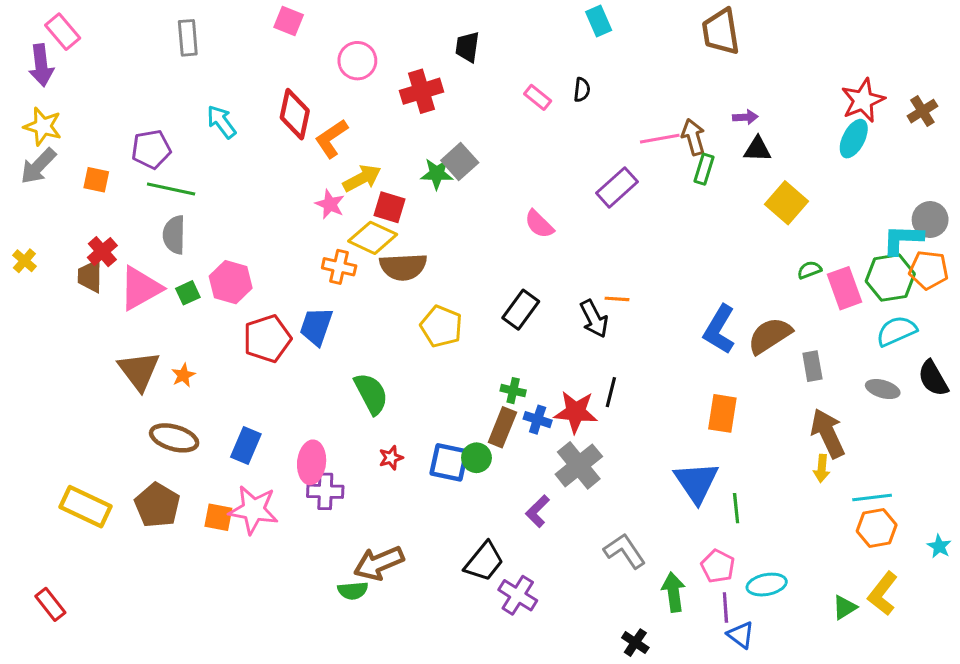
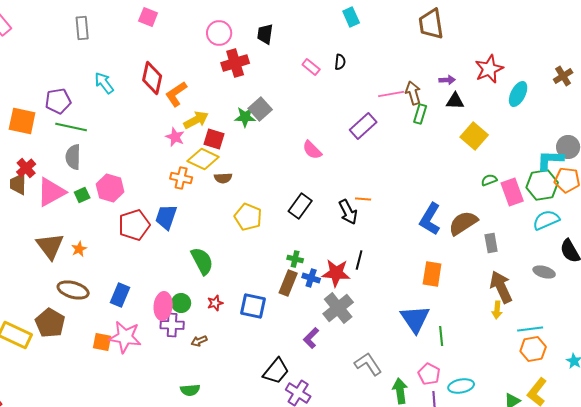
pink circle: (357, 61) -> (219, 33), moved
red star: (863, 100) -> (489, 69), moved
orange square: (96, 180) -> (22, 121), size x1.6
brown semicircle: (403, 267) -> (223, 178), size x0.6
gray ellipse: (883, 389) -> (544, 272), moved
green circle: (476, 458) -> (181, 303), moved
brown pentagon: (157, 505) -> (50, 323), moved
brown arrow: (379, 563) -> (199, 341), moved, size x0.5

